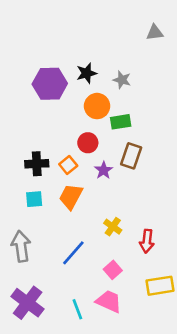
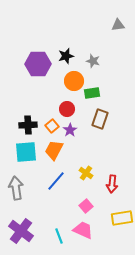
purple star: (104, 170) -> (70, 130), moved
cyan square: (34, 199) -> (26, 152), size x1.6
blue line: (73, 253) -> (56, 181), moved

